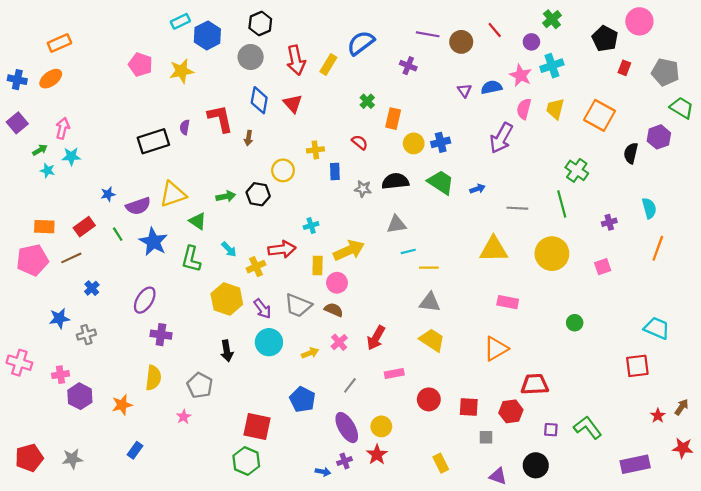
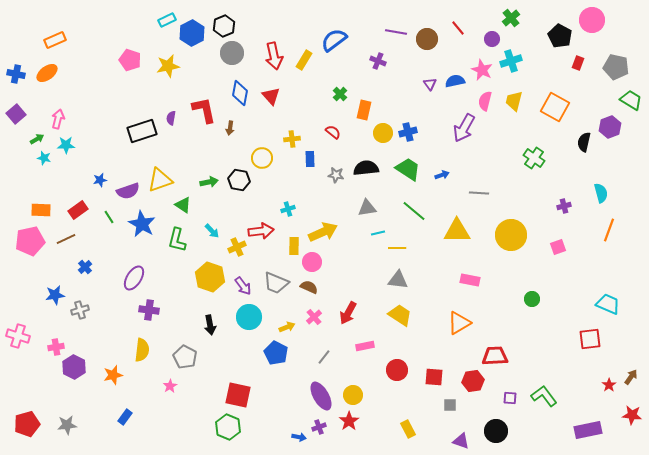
black hexagon: (260, 24) -> (224, 26), moved
green line: (562, 204) -> (414, 211), moved, turned -35
blue pentagon: (302, 399) -> (276, 353), moved

